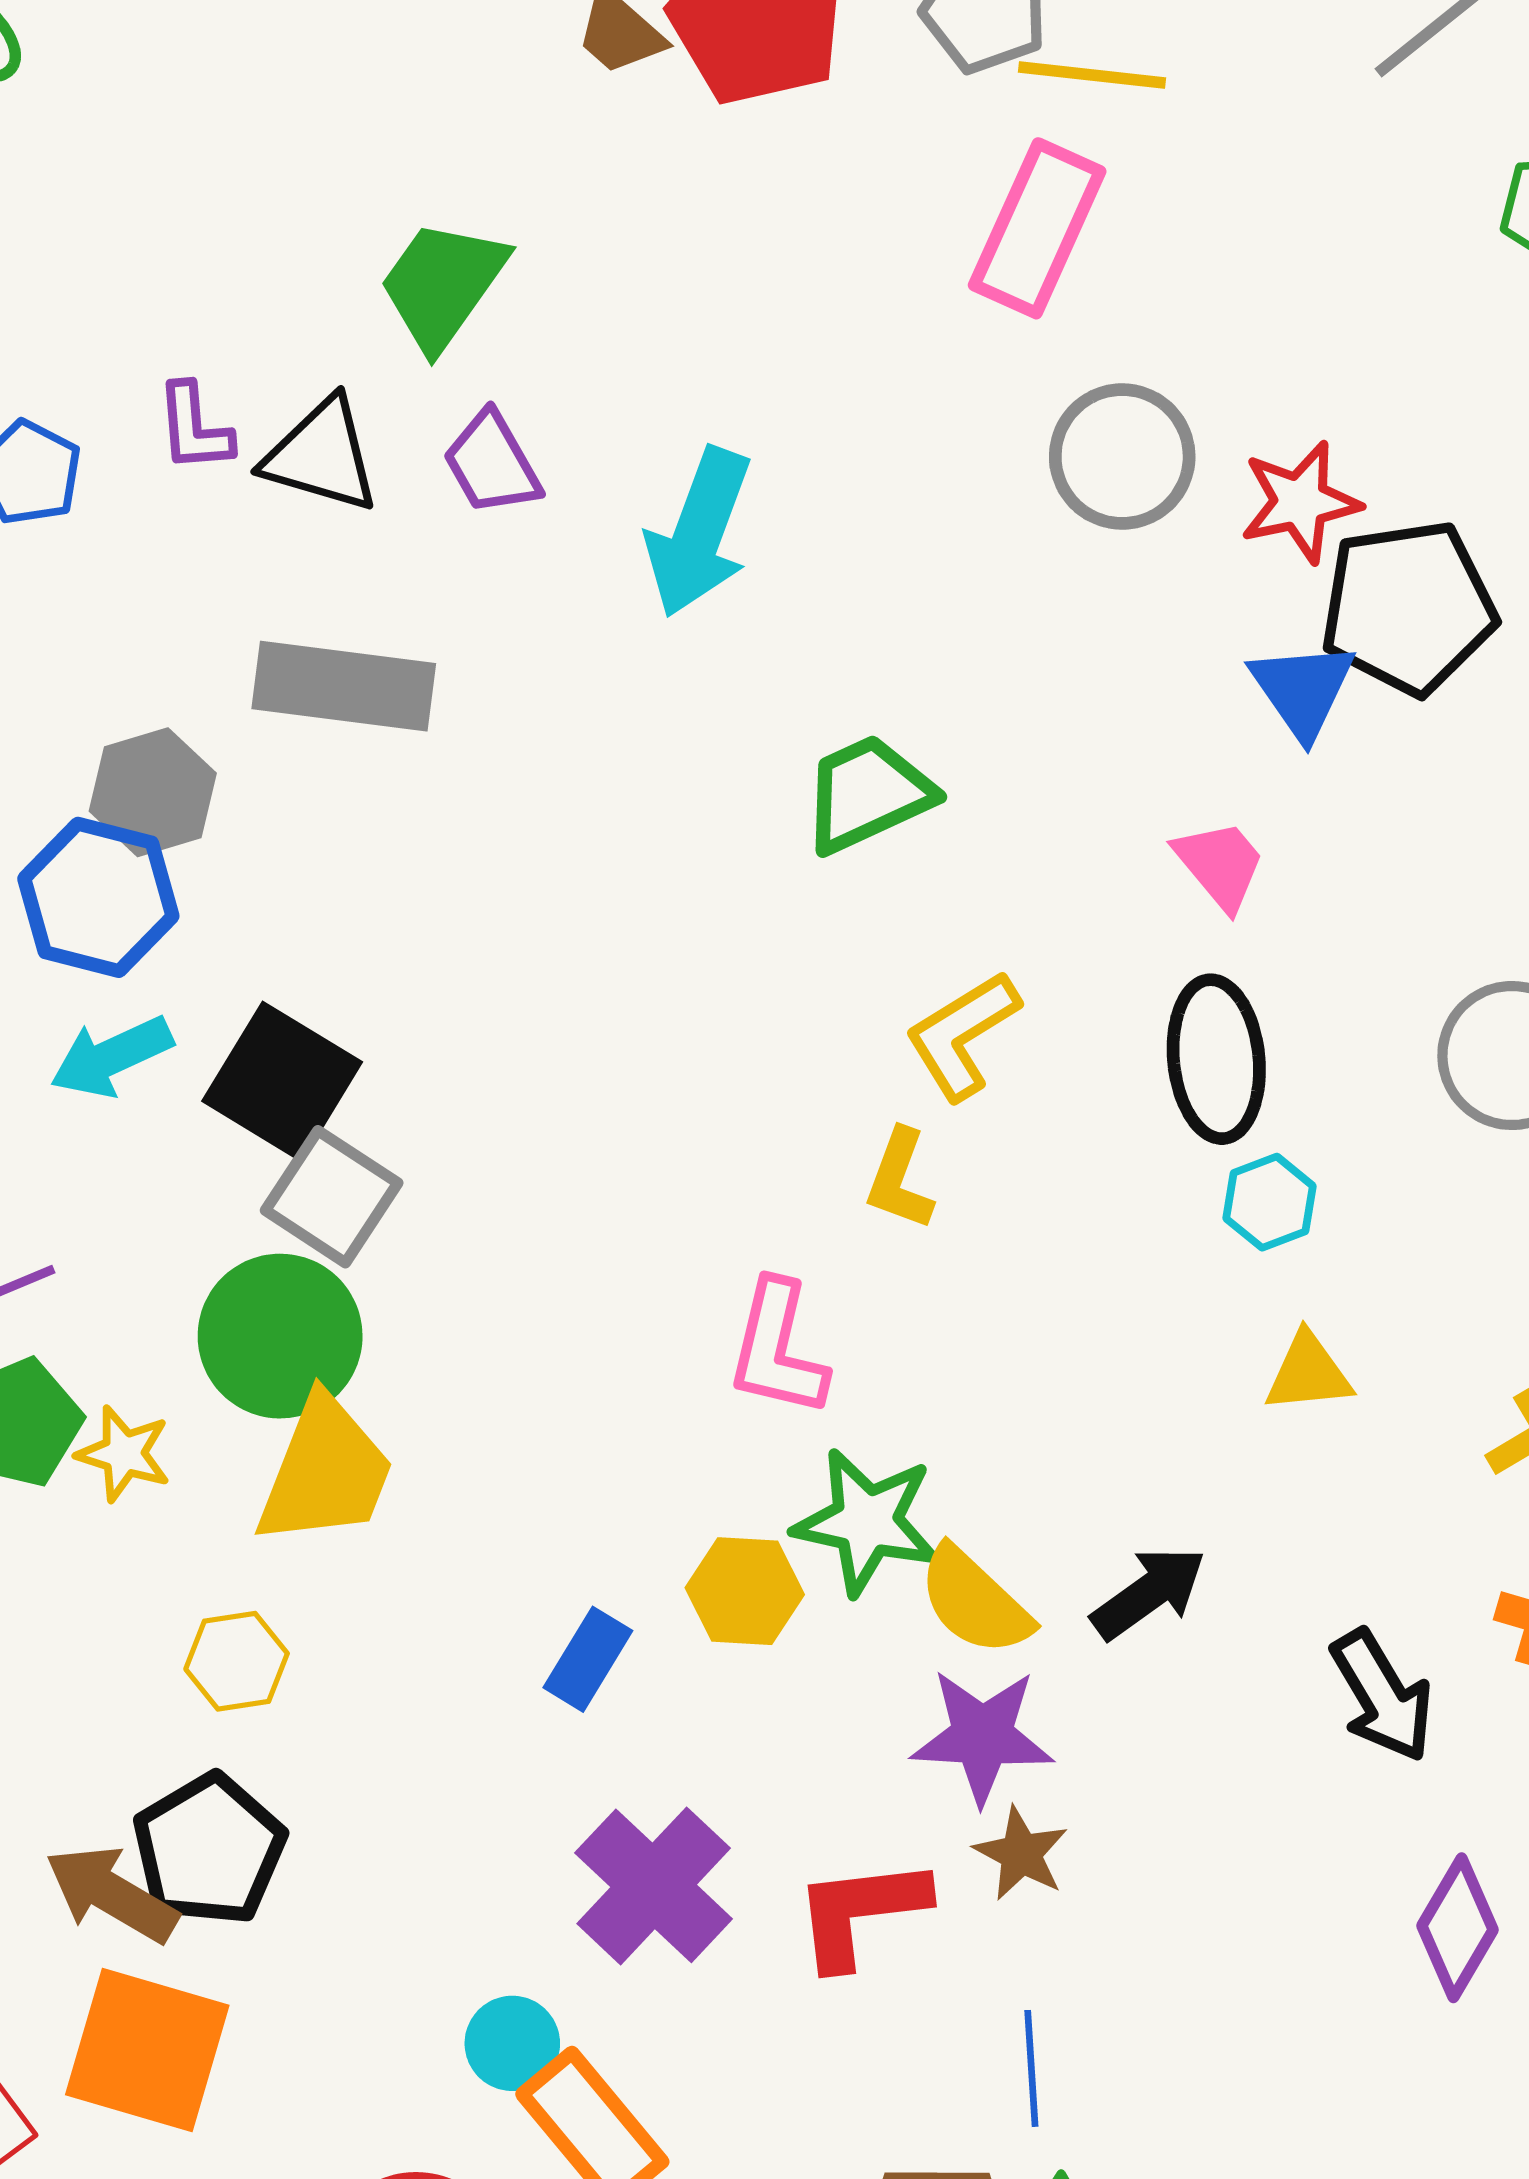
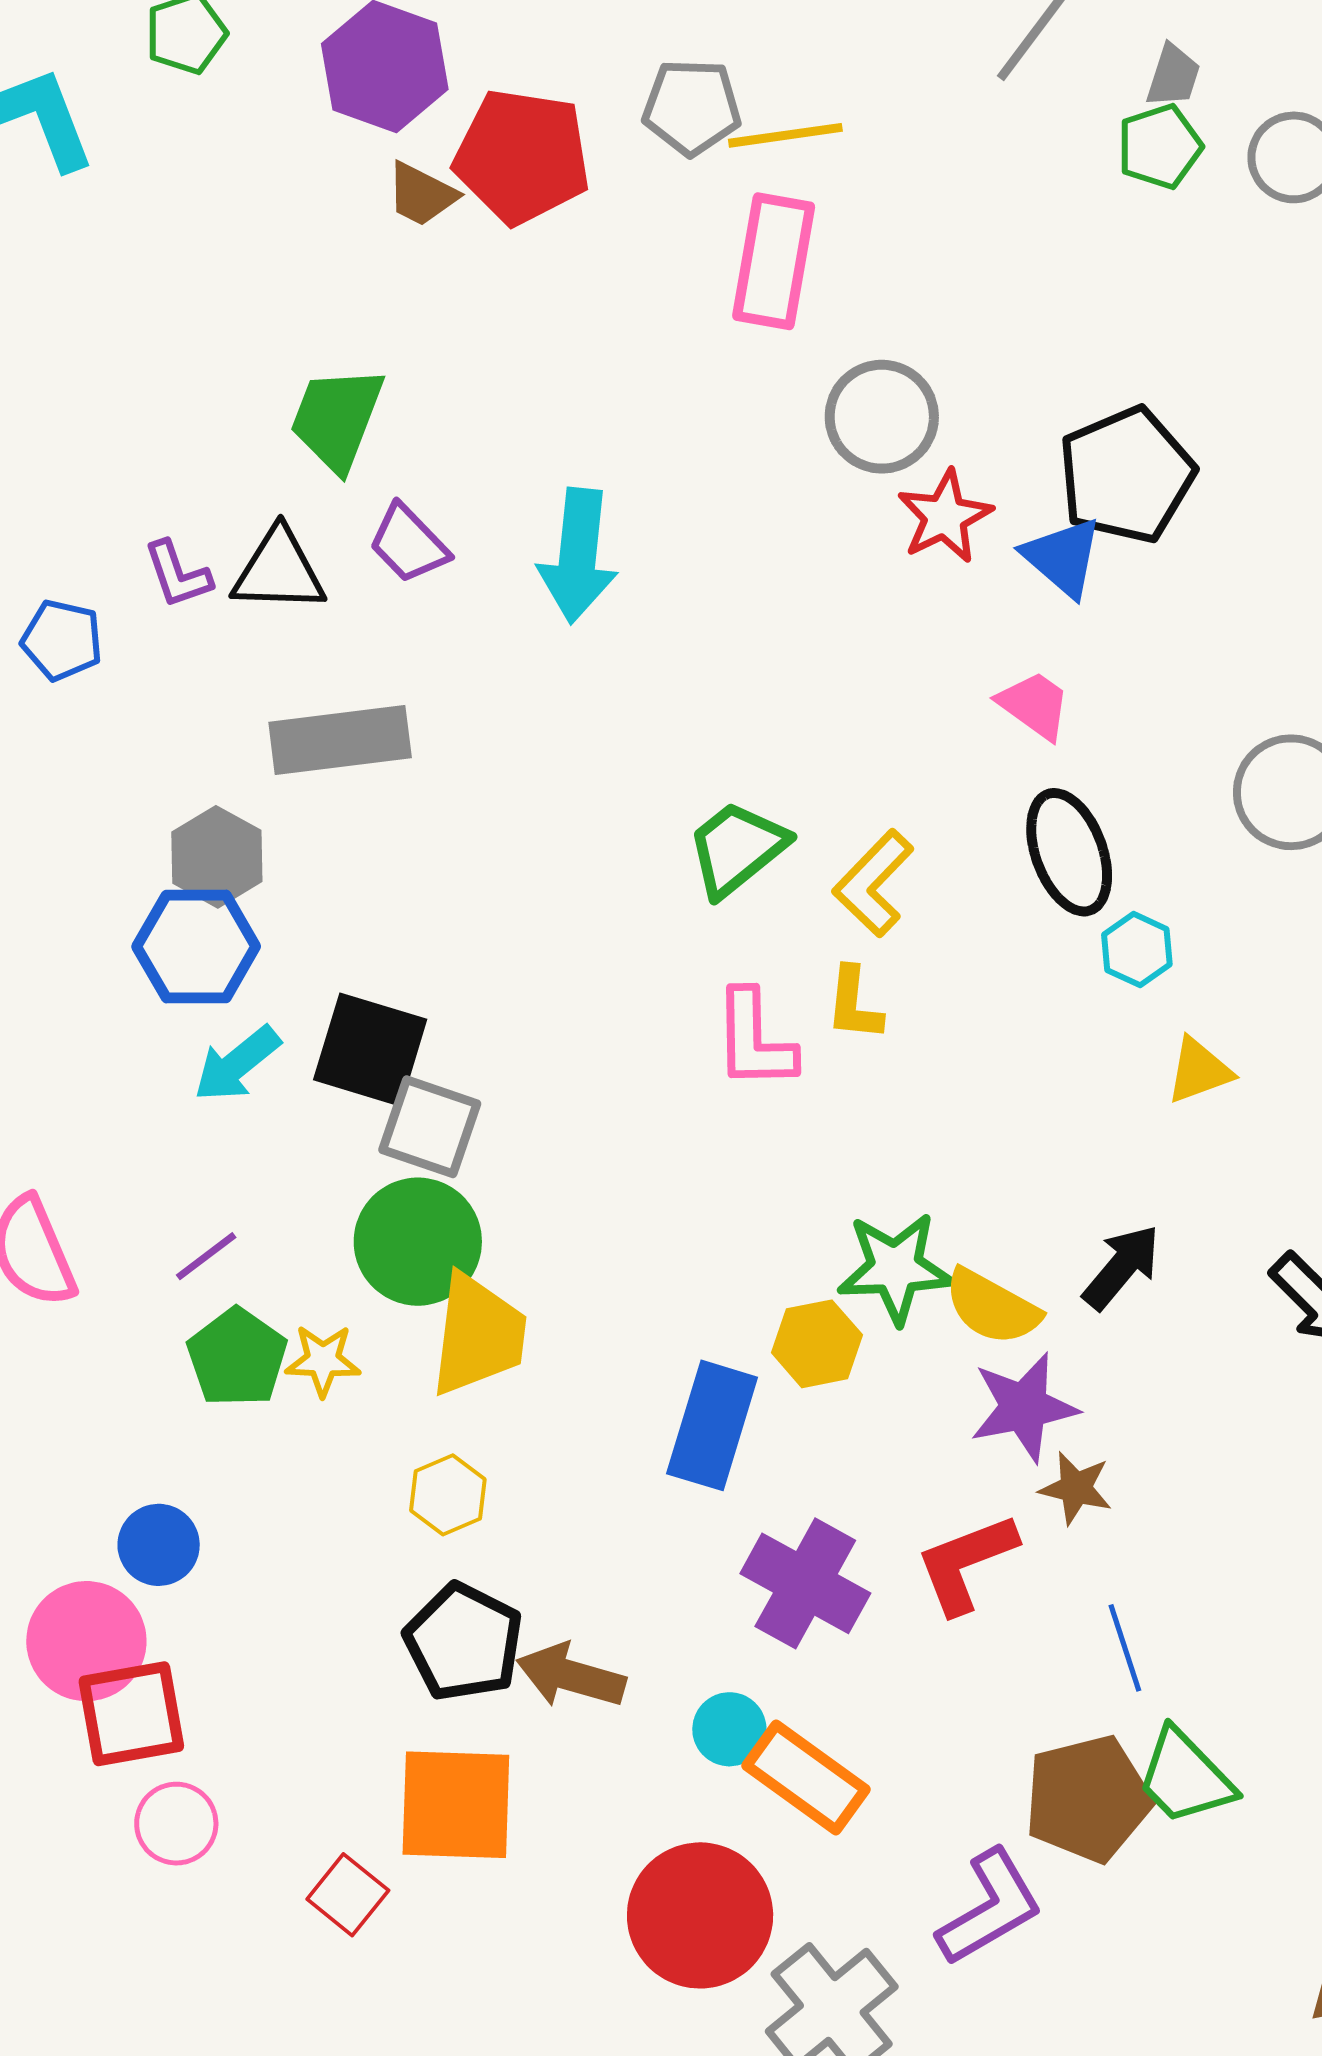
red star: (1300, 502) -> (945, 517), moved
green trapezoid: (868, 794) -> (737, 849), moved
pink L-shape: (777, 1349) -> (754, 1040), moved
blue rectangle: (588, 1659) -> (712, 1425), size x1.6
brown arrow: (112, 1894) -> (571, 1676), moved

